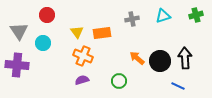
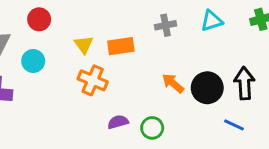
purple semicircle: (82, 80) -> (118, 122), moved
green circle: (119, 81) -> (152, 128), moved

